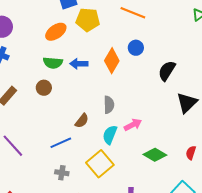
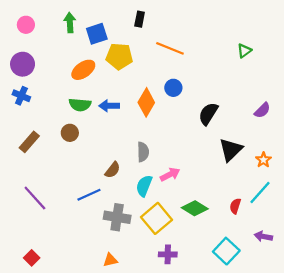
yellow square: (100, 164) -> (156, 218), moved
gray cross: (62, 173) -> (117, 217), moved, size x1.6

